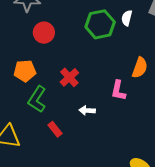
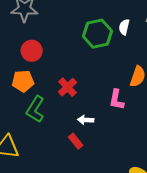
red circle: (44, 33) -> (32, 51), moved
red rectangle: (55, 129) -> (76, 141), moved

